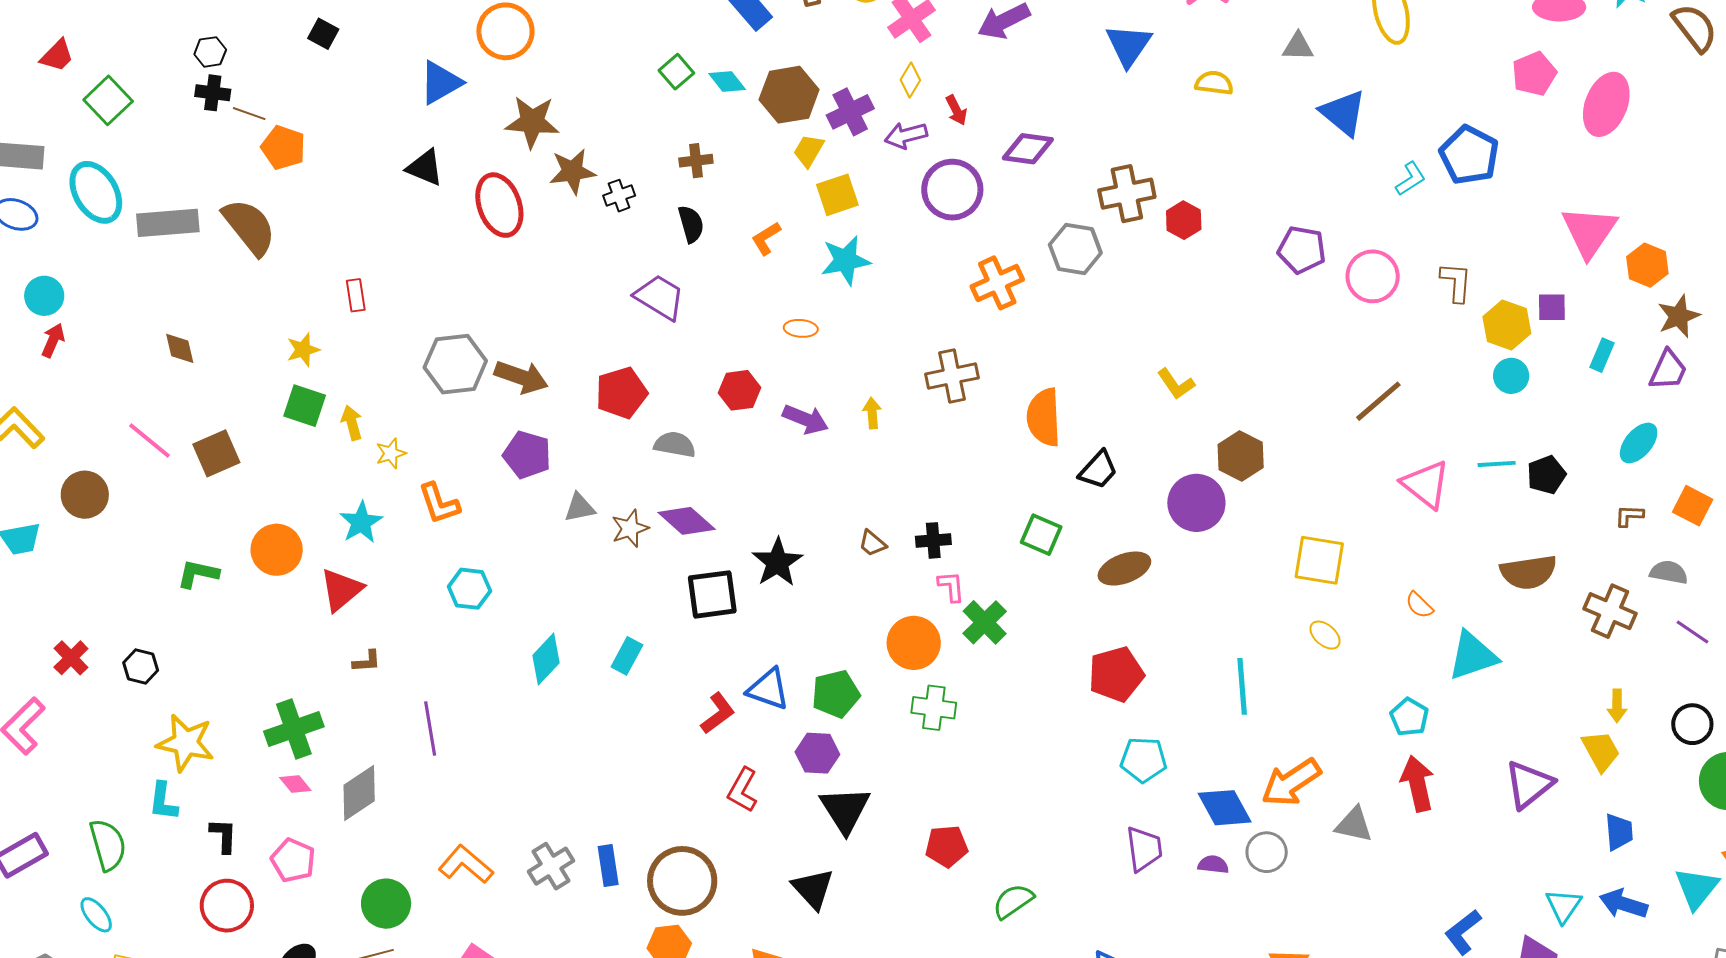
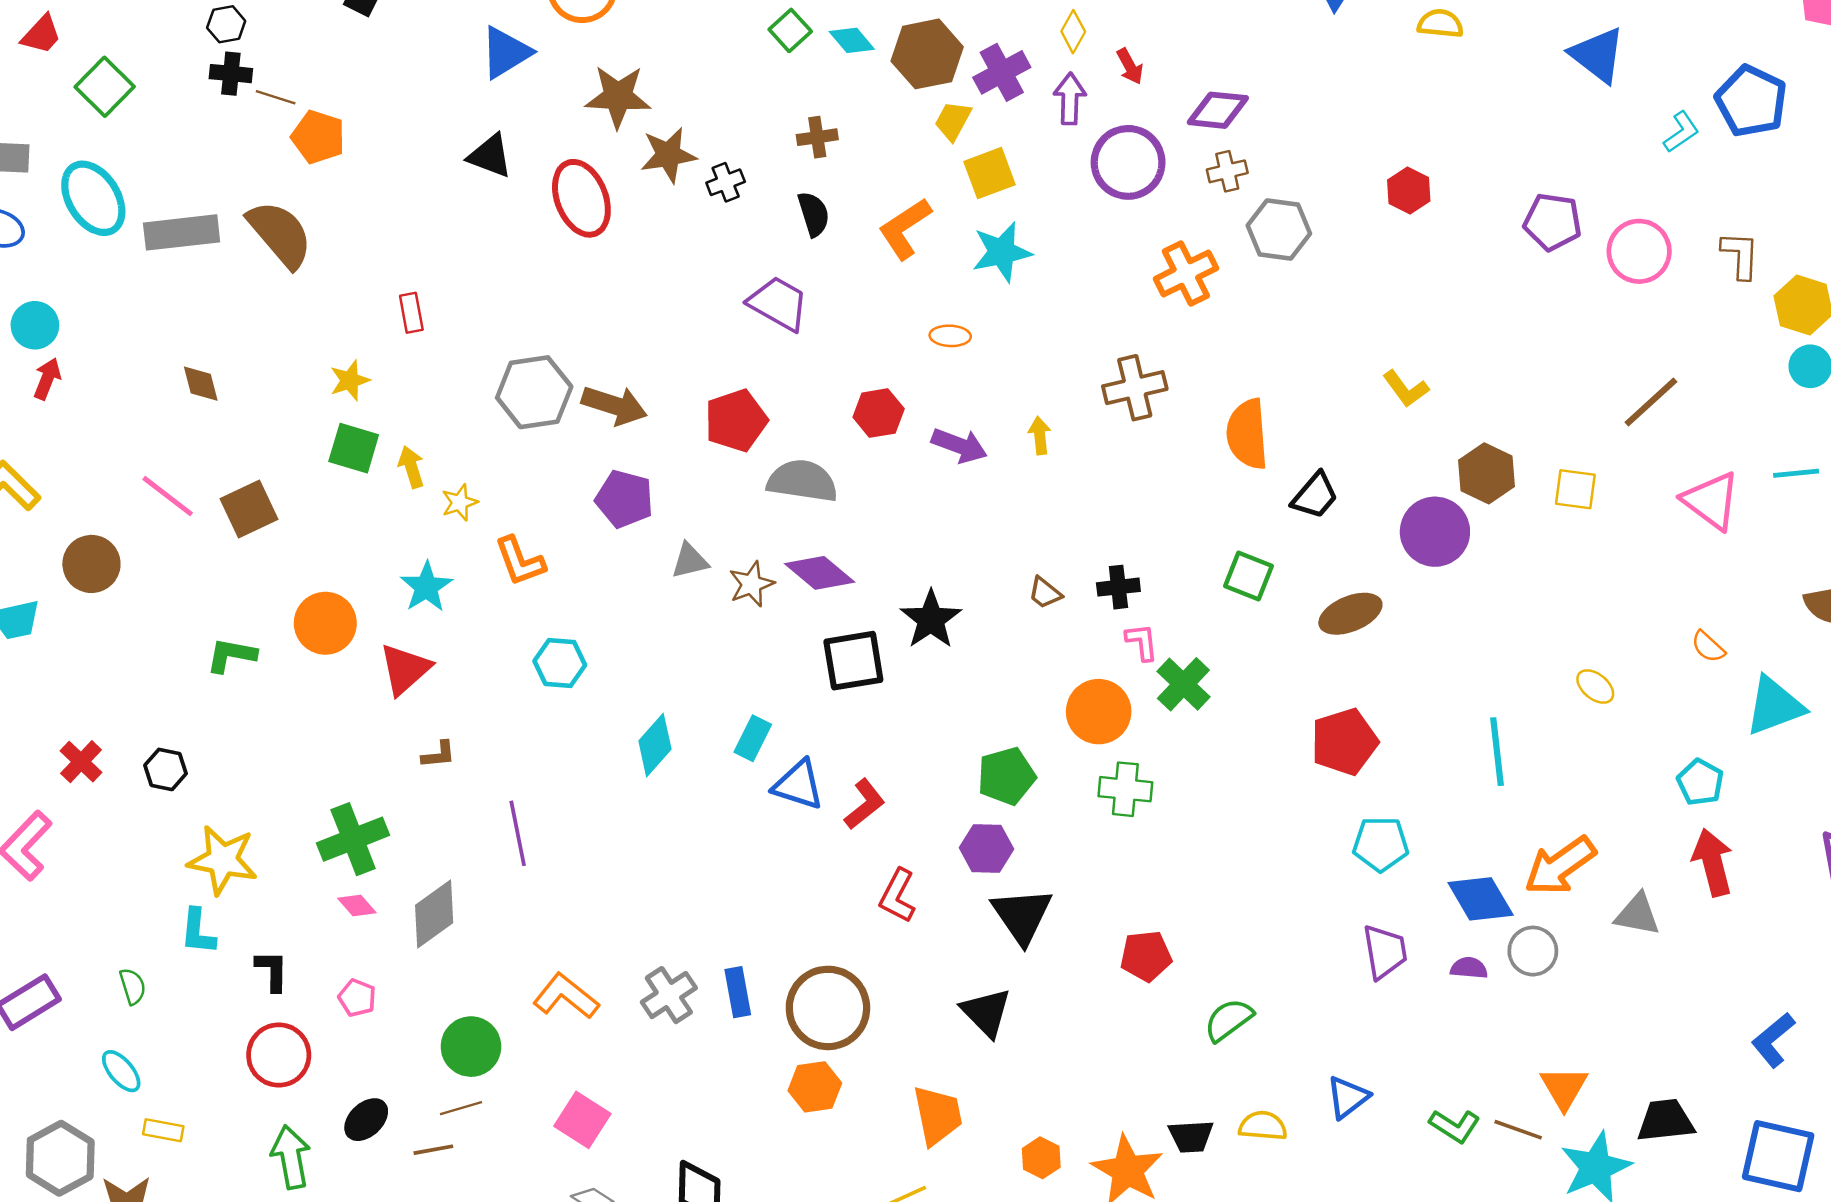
purple arrow: (906, 135) -> (1070, 99), turned 108
brown cross: (1127, 194) -> (1227, 171), moved, size x0.6
orange L-shape: (766, 238) -> (905, 228), size x1.5
gray semicircle: (675, 445) -> (802, 481), size x1.4
yellow square: (1319, 560) -> (1575, 489), moved, size x0.7
blue triangle: (768, 689) -> (798, 785), moved
green semicircle: (108, 845) -> (133, 986), size x0.6
pink pentagon: (293, 860) -> (357, 998), size x0.7

